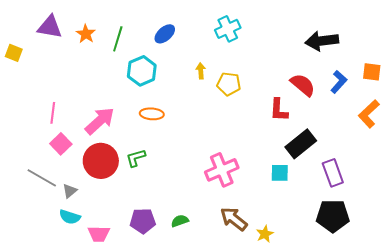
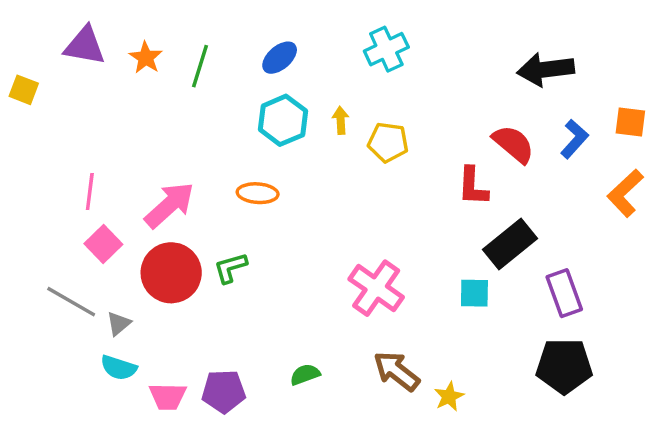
cyan hexagon: (142, 71) -> (283, 120), moved
pink cross: (222, 170) -> (376, 288), turned -32
purple pentagon: (143, 221) -> (224, 391), moved

